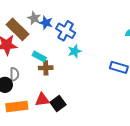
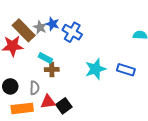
gray star: (34, 18) -> (40, 27), moved
cyan star: (75, 51) -> (95, 69), moved, size x1.5
gray semicircle: (14, 74) -> (35, 88), moved

